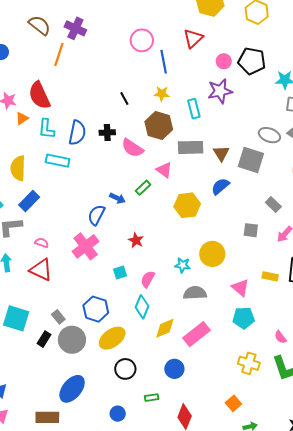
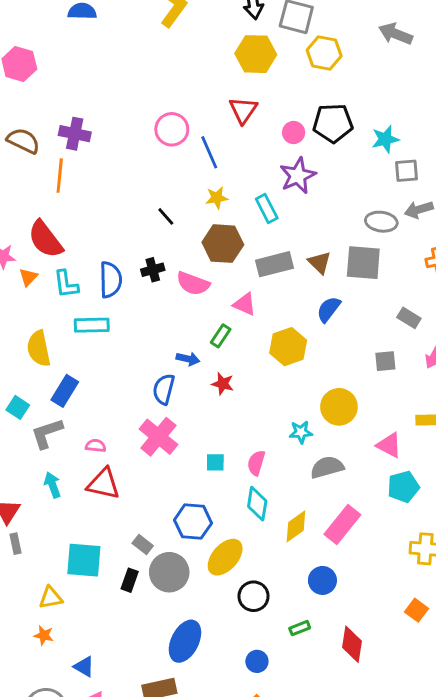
red star: (136, 240) -> (223, 384), moved
cyan square: (120, 272) -> (215, 462), turned 32

